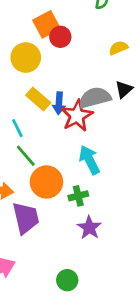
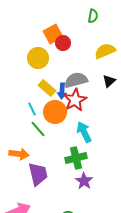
yellow semicircle: (118, 48) -> (105, 51), size x1.5
gray semicircle: (95, 98) -> (76, 80), moved
orange circle: (46, 182) -> (55, 112), moved
green cross: (78, 196) -> (76, 158), size x1.5

